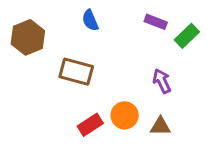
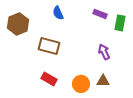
green rectangle: (187, 36) -> (120, 23), turned -35
orange circle: (125, 115) -> (81, 84), moved
red rectangle: (90, 125) -> (49, 79), moved, turned 63

